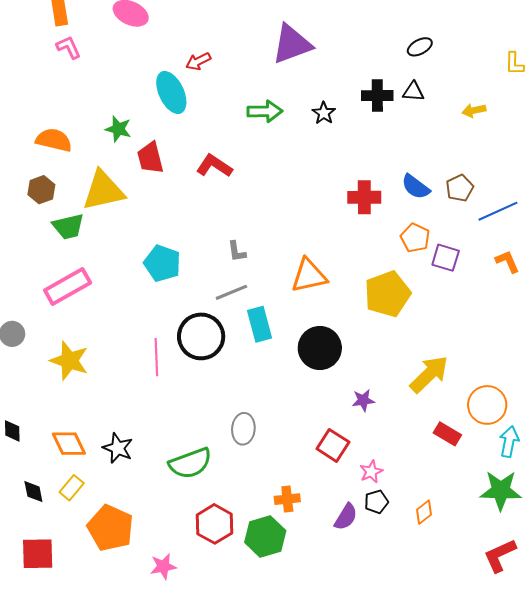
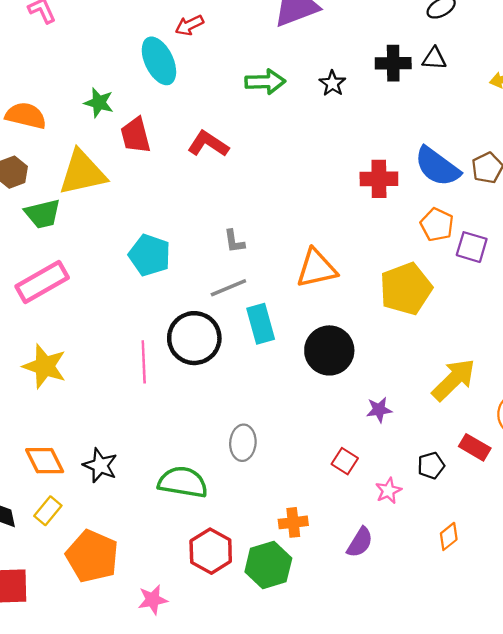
blue semicircle: (416, 187) -> (437, 167), size x1.4
red square: (333, 445) -> (345, 461), size x0.7
green semicircle: (190, 463) -> (183, 482), turned -150
black pentagon: (376, 502) -> (431, 466), moved

